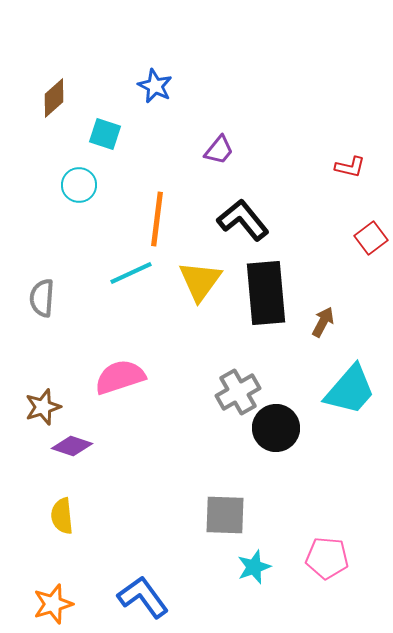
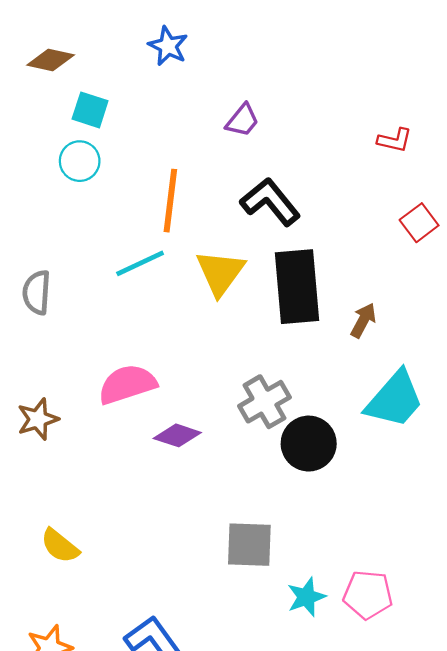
brown diamond: (54, 98) -> (51, 60), turned 54
cyan square: (105, 134) -> (90, 110), moved
purple diamond: (72, 446) -> (177, 435), moved
yellow semicircle: (62, 516) -> (60, 546), turned -45
cyan star: (254, 567) -> (306, 597), moved

